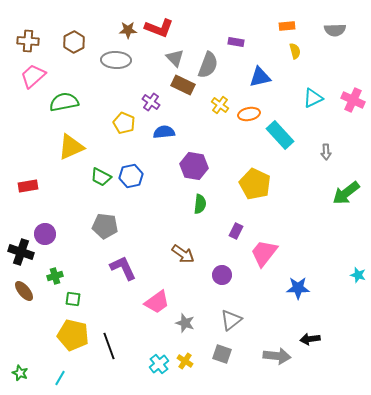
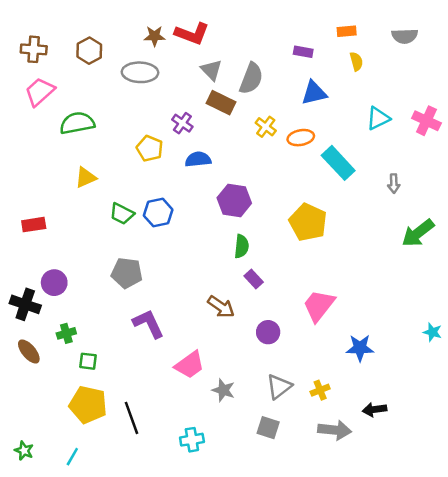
purple rectangle: (236, 42) -> (303, 52), moved
yellow triangle: (71, 147) -> (86, 177), size x0.7
purple rectangle: (236, 231) -> (254, 279), moved, turned -70
yellow cross: (185, 361) -> (320, 390), moved, turned 35
cyan cross: (159, 364) -> (192, 440), turned 30

